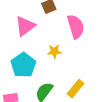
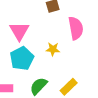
pink triangle: (25, 26) -> (19, 31), moved, turned -30

